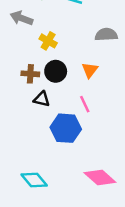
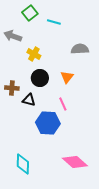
brown cross: (30, 74) -> (12, 88), moved
cyan diamond: (34, 180) -> (23, 164), turned 40

